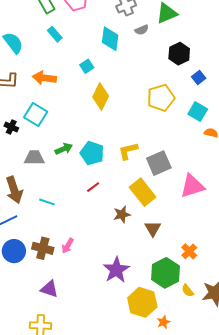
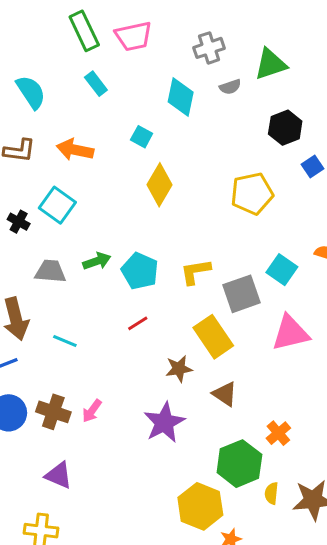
cyan square: (87, 66) -> (142, 137), turned -32
cyan square: (198, 112) -> (282, 270), moved
brown triangle: (153, 229) -> (225, 394), turned -30
purple star: (116, 270) -> (164, 423), moved
yellow semicircle: (188, 291) -> (271, 493), turned 40

